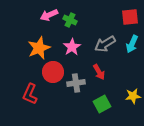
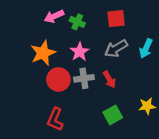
red square: (130, 17) -> (116, 19), moved
gray cross: (76, 83) -> (84, 78), moved
red L-shape: (30, 94) -> (55, 119), moved

